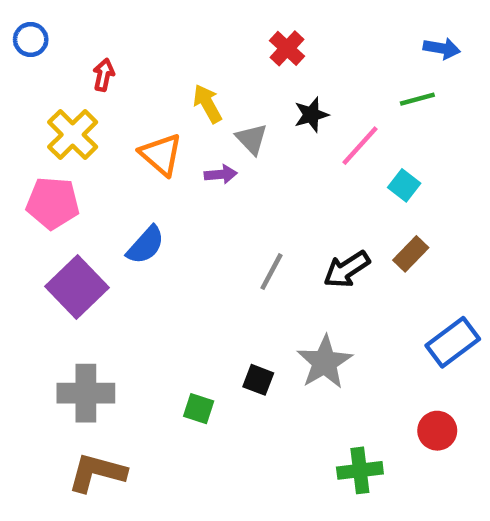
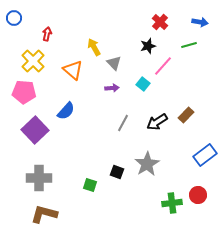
red cross: (287, 48) -> (160, 22), moved
black star: (311, 115) -> (148, 46), moved
purple arrow: (221, 174) -> (112, 88), moved
cyan square: (404, 185) -> (143, 84), moved
green cross: (360, 470) -> (172, 203), moved

